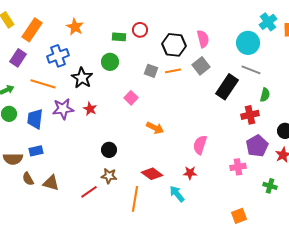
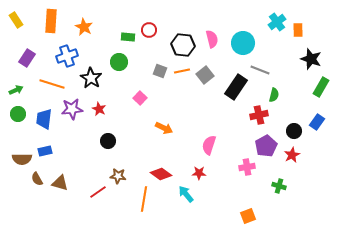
orange rectangle: (32, 30) -> (51, 21), moved, turned -30
cyan circle: (248, 43) -> (243, 43), moved
gray square: (201, 66) -> (205, 75), moved
black circle: (109, 150) -> (108, 141), moved

